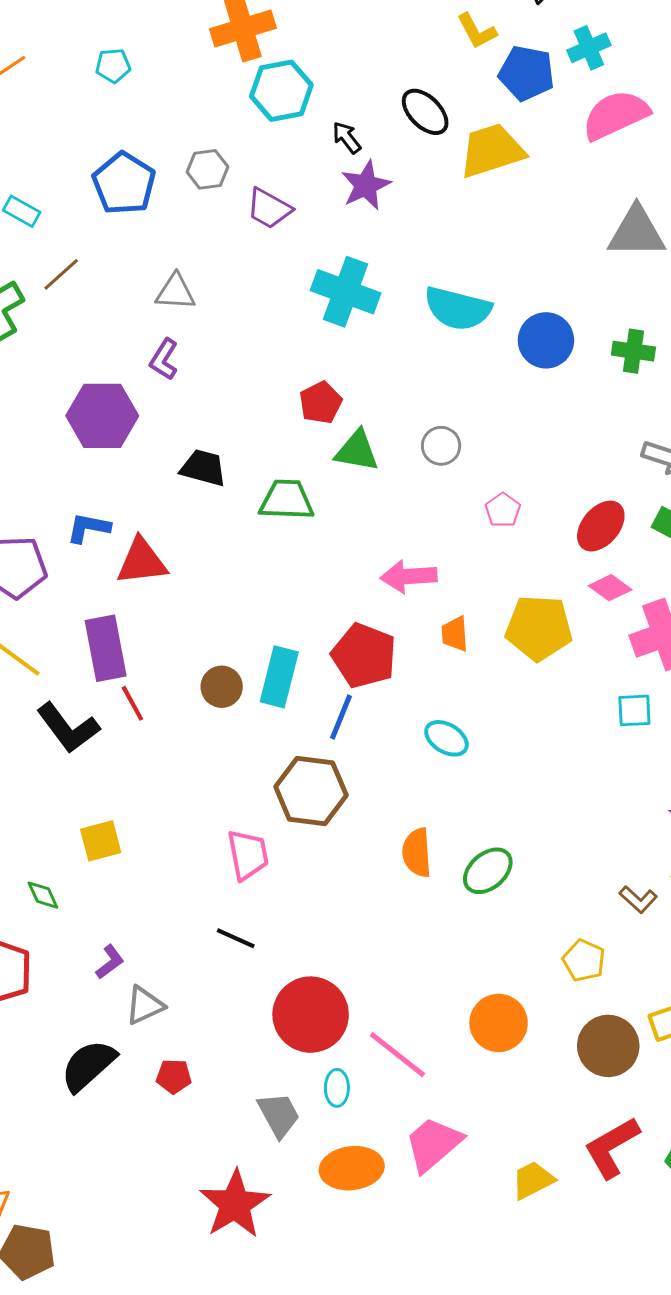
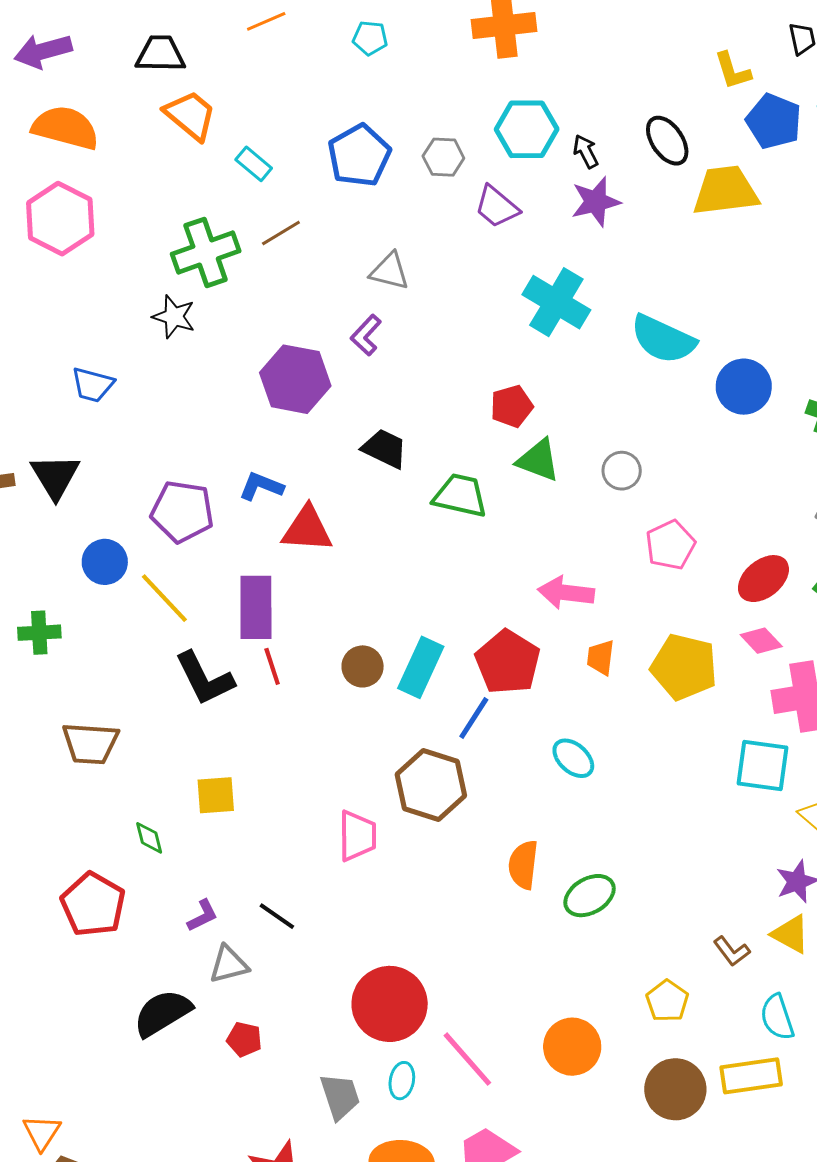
cyan hexagon: (281, 91) -> (527, 129), moved
pink pentagon: (503, 510) -> (670, 545), size x1.4
cyan square: (634, 710) -> (763, 765), size x1.5
black line: (236, 938) -> (277, 916), moved

